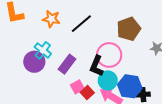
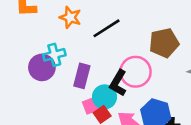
cyan cross: (43, 50) -> (54, 55), turned 30
purple rectangle: (67, 64) -> (82, 76), turned -30
cyan circle: (108, 80) -> (104, 97), moved

